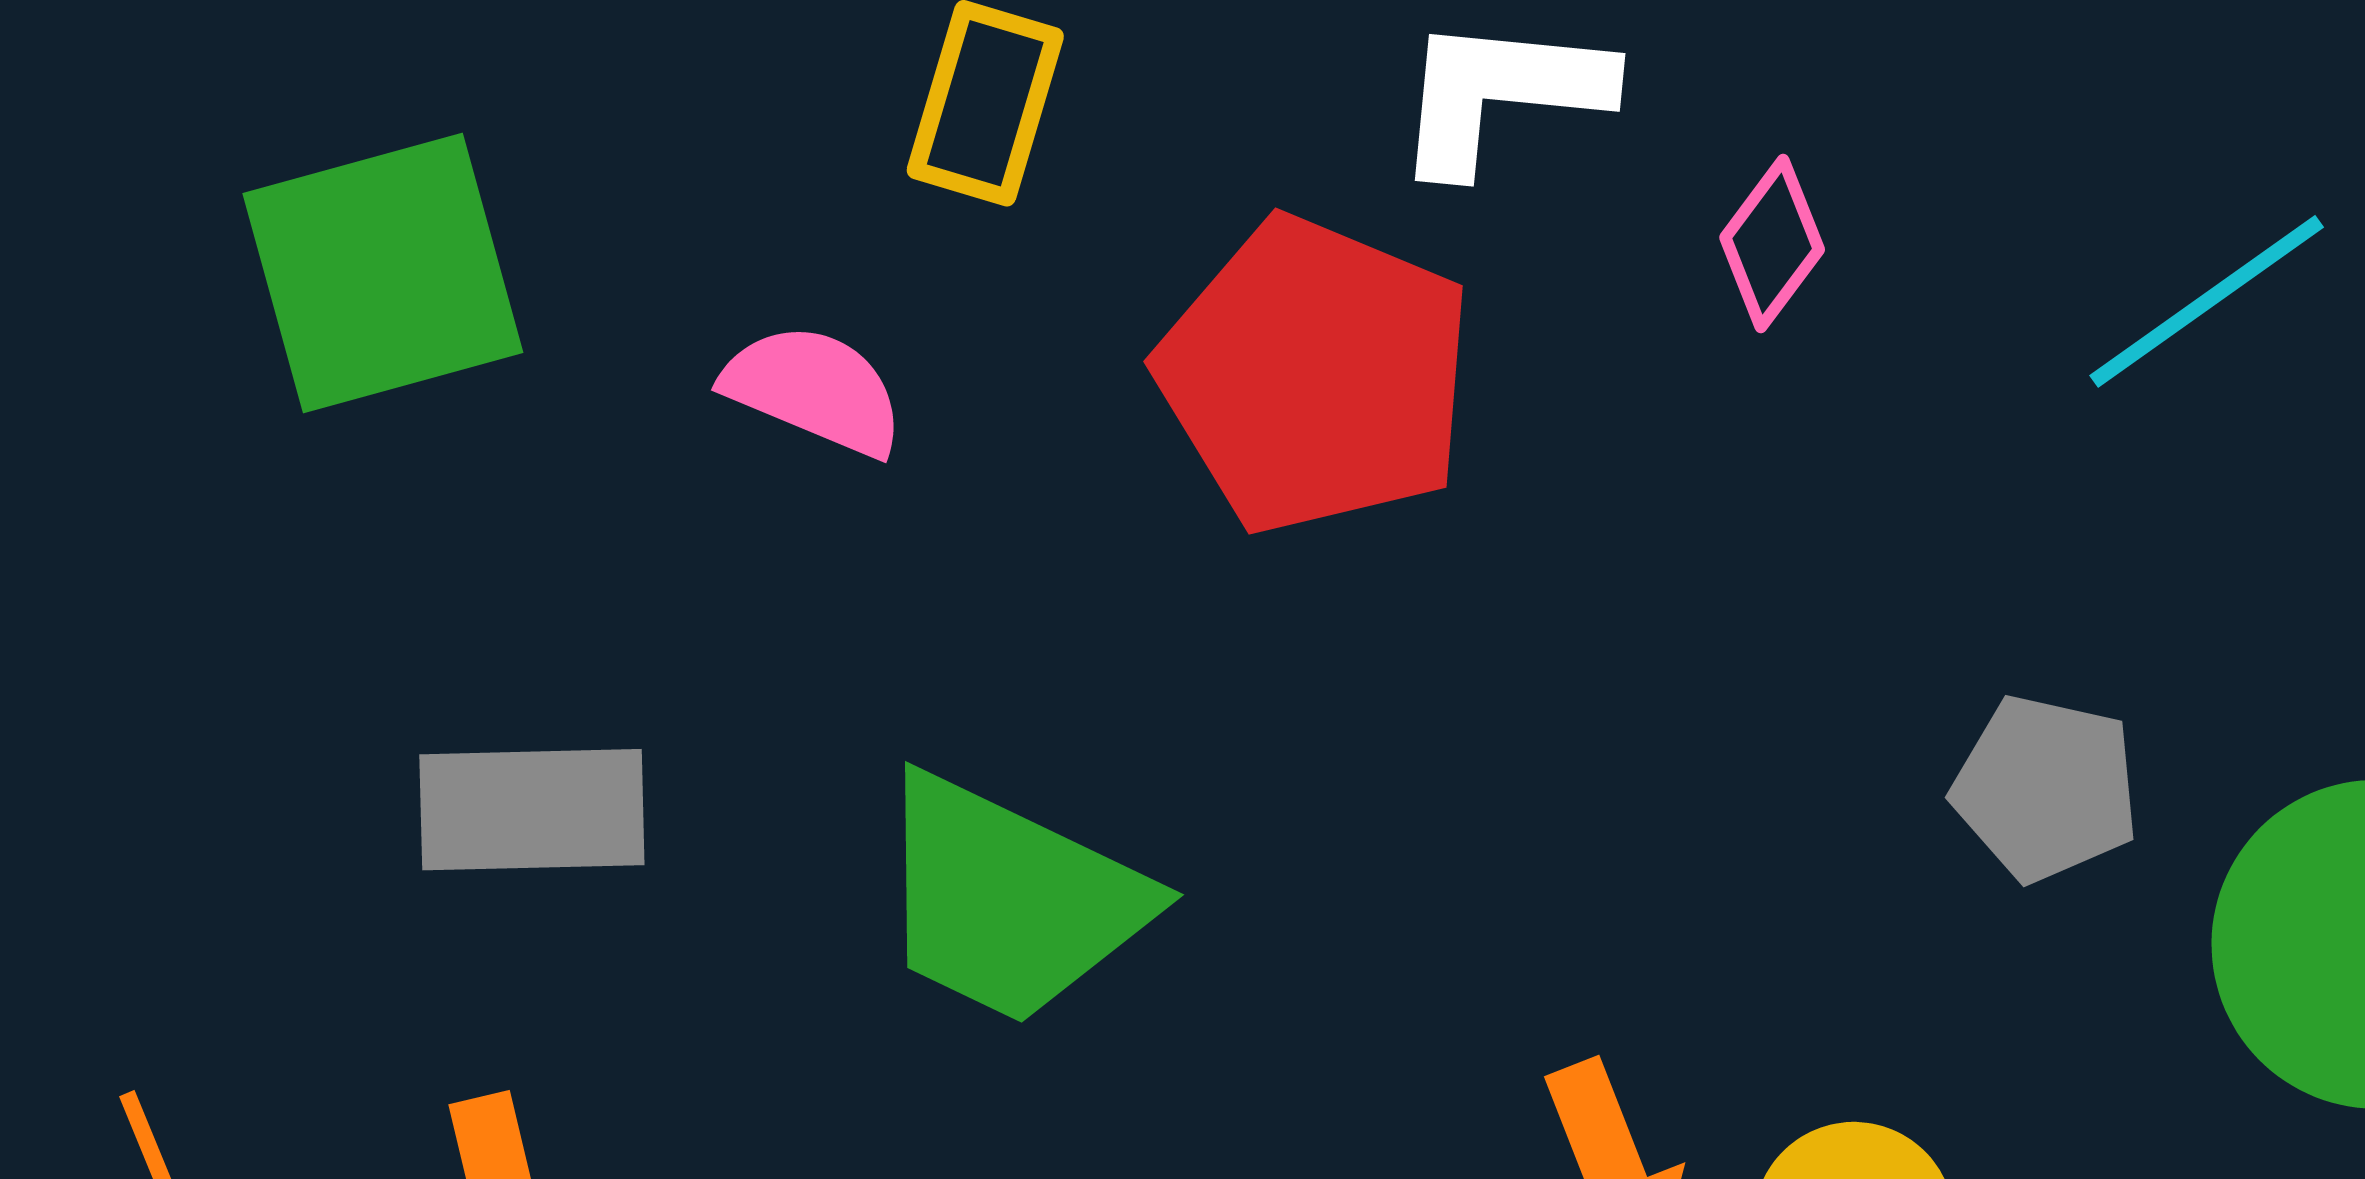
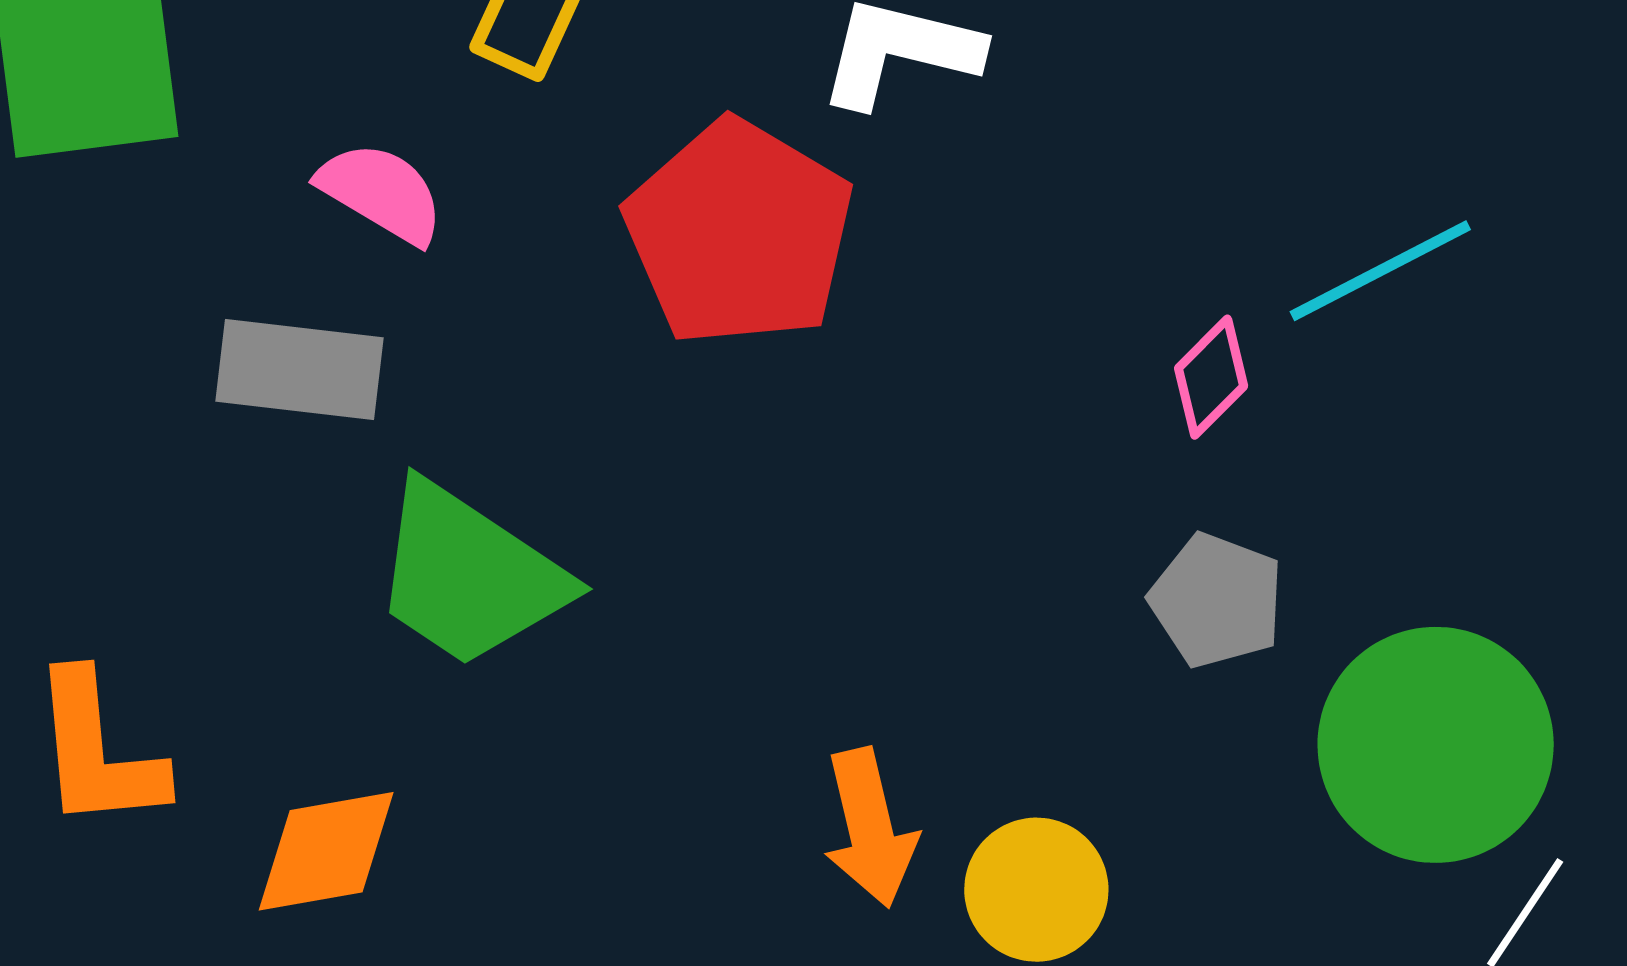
pink diamond: (1772, 244) -> (1211, 377), moved
gray rectangle: (532, 810) -> (300, 370), moved

